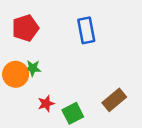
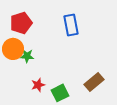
orange circle: (16, 74) -> (13, 49), moved

